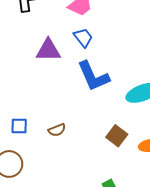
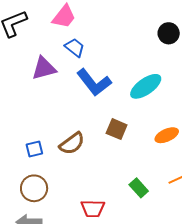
brown semicircle: (57, 130) -> (72, 143), size x1.5
brown square: (117, 136) -> (117, 129), moved

